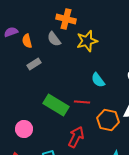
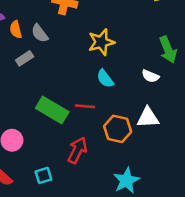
gray semicircle: (54, 39) -> (40, 33), moved
yellow star: (87, 41) -> (101, 42), moved

